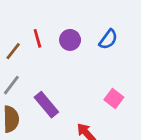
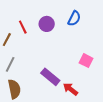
purple rectangle: (46, 105) -> (50, 77), moved

